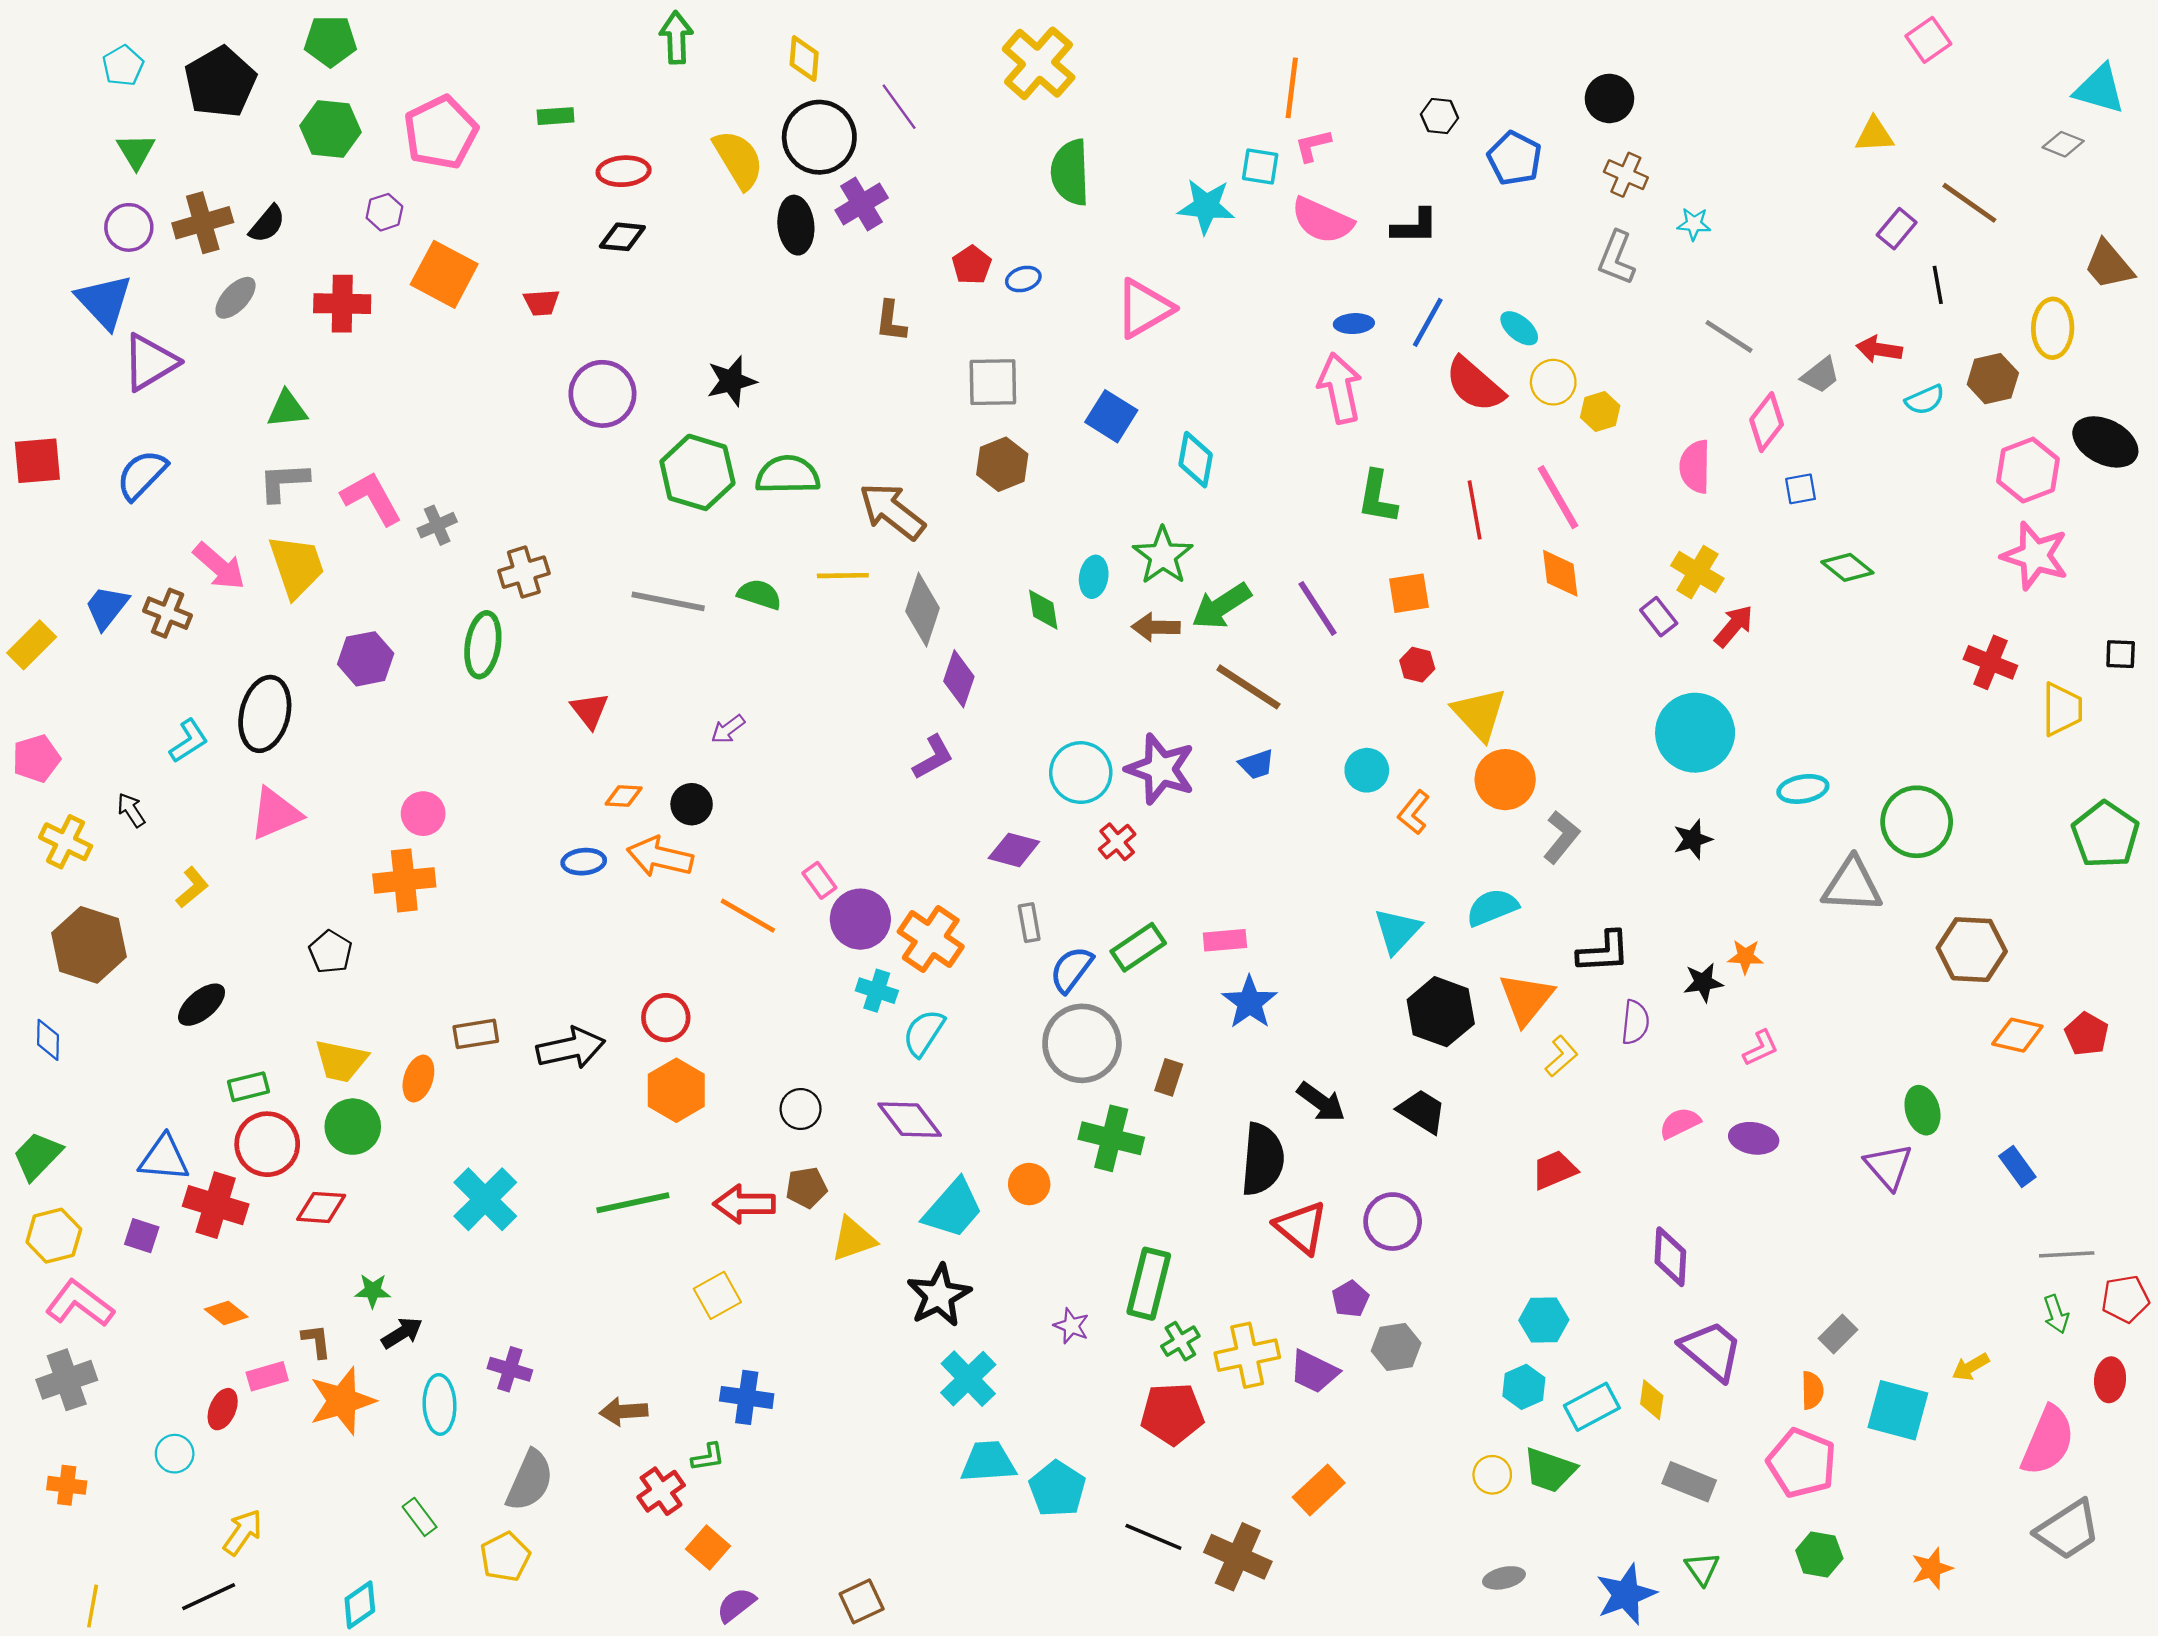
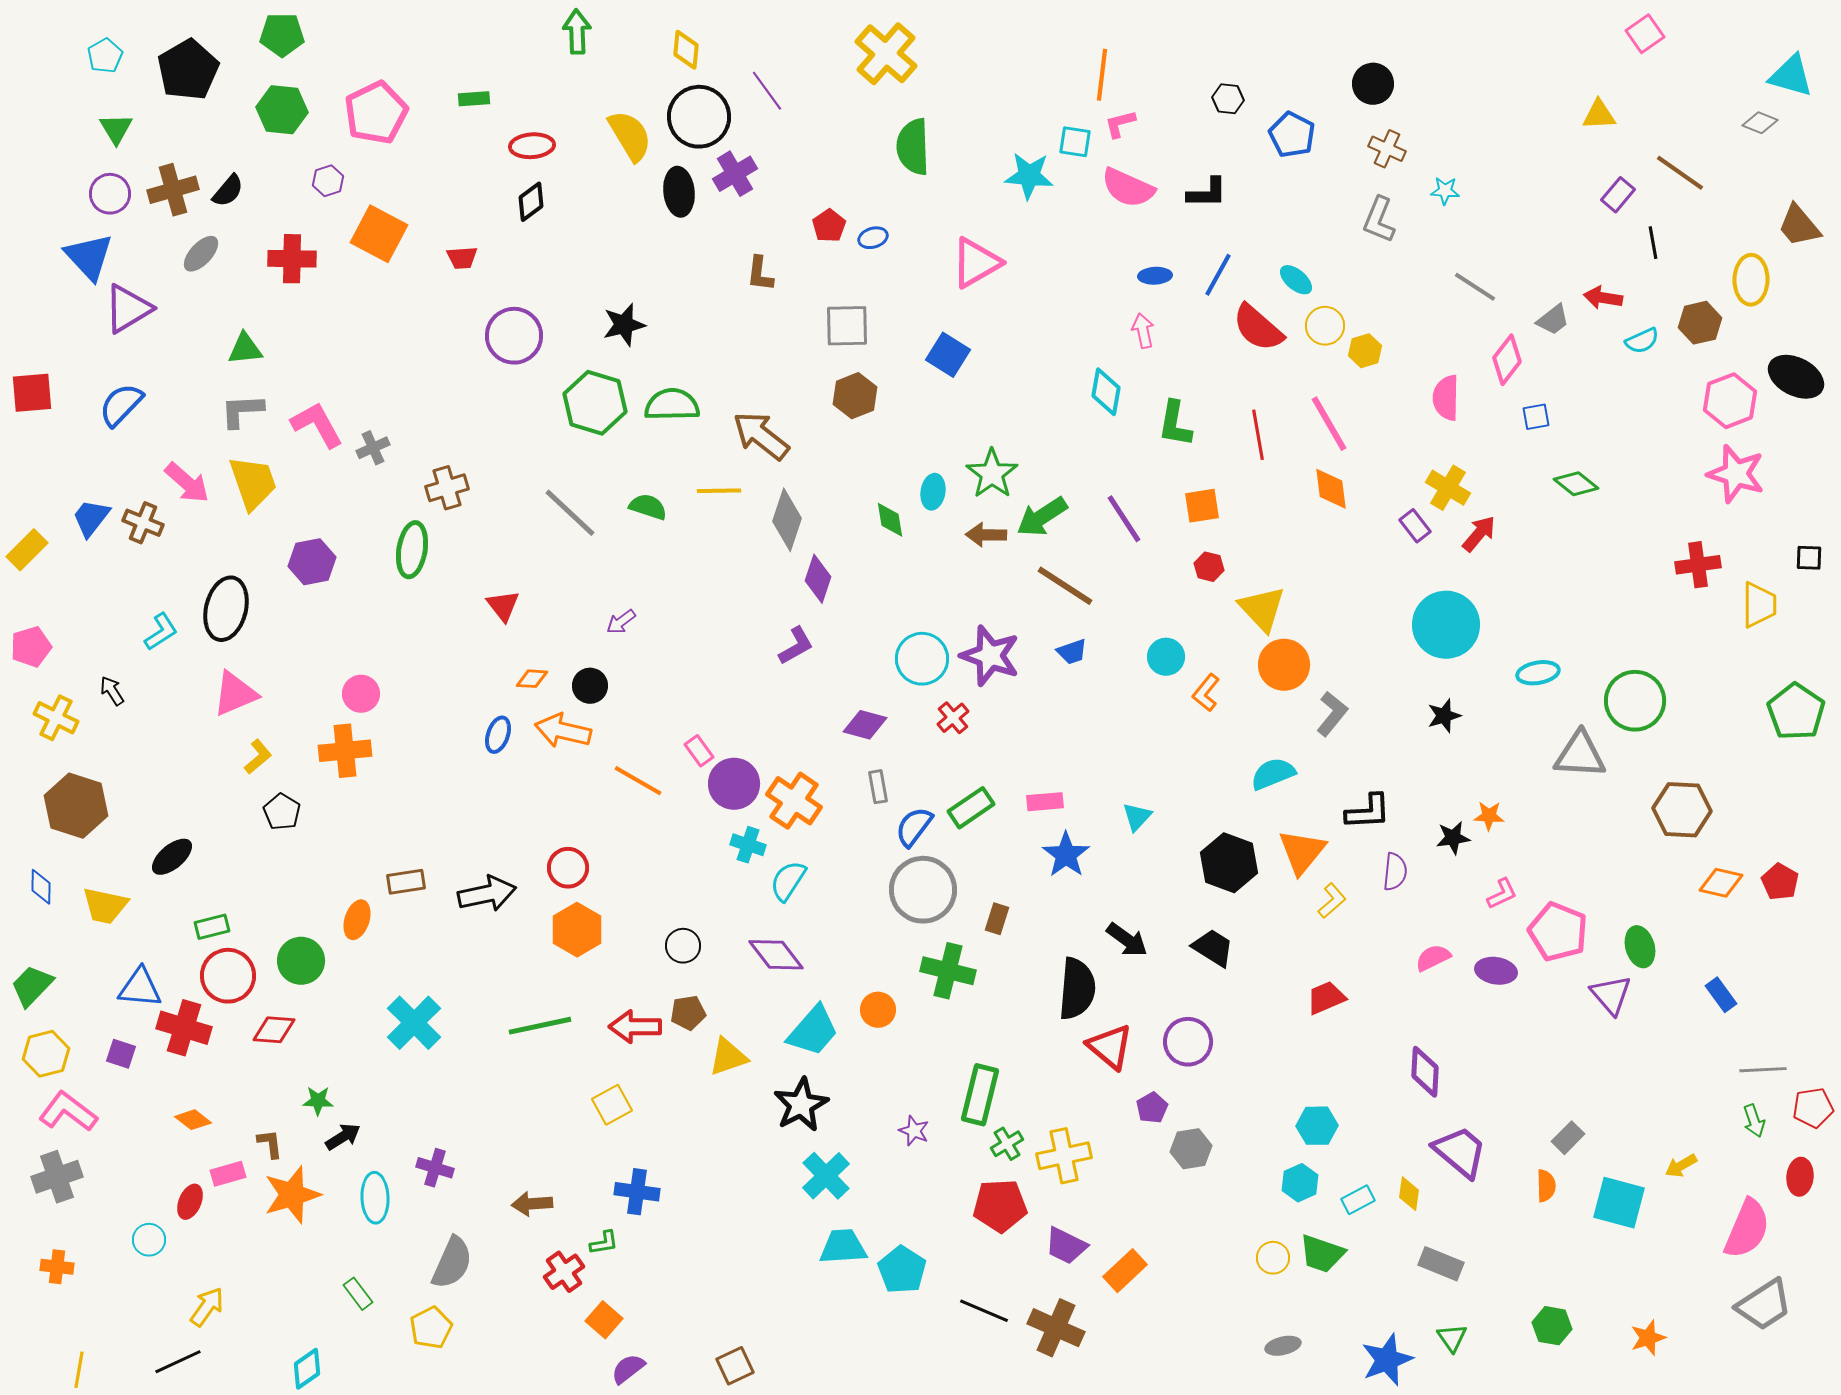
black diamond: (622, 237) -> (531, 202), turned -42
pink arrow: (1340, 388) -> (1143, 331), size x0.6
cyan diamond: (1196, 460) -> (1106, 392), moved
gray line: (668, 601) -> (570, 513), turned 32
red cross: (1990, 662) -> (1698, 565), turned -30
blue ellipse: (584, 862) -> (498, 735), turned -66
yellow L-shape: (192, 887) -> (258, 757), moved
cyan triangle: (1397, 931) -> (1137, 817), moved, size x0.7
yellow trapezoid: (341, 1061) -> (105, 906), moved
purple trapezoid: (1314, 1372) -> (1066, 1246), moved
cyan rectangle: (1592, 1407) -> (1358, 1200), size x0.7
pink pentagon: (1802, 1463) -> (1558, 932), moved

